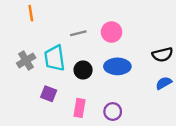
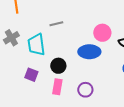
pink circle: (111, 32) -> (102, 33), moved
gray cross: (26, 60) -> (11, 38), moved
black circle: (83, 70) -> (58, 66), moved

